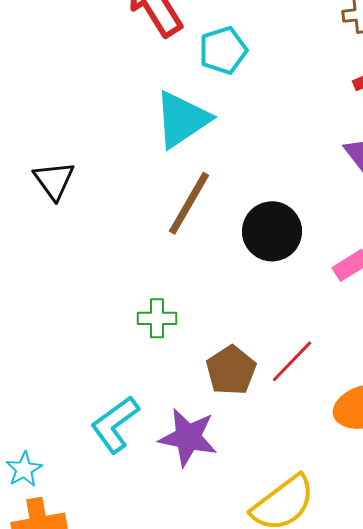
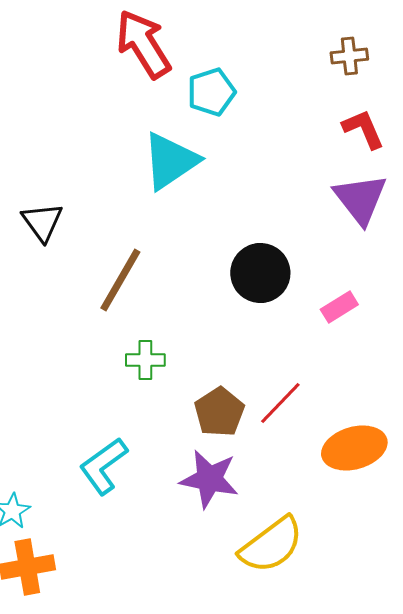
brown line: (189, 203) -> (120, 280), moved
purple star: (188, 437) -> (209, 479), moved

